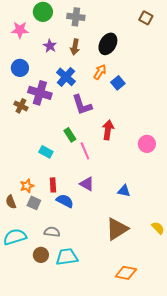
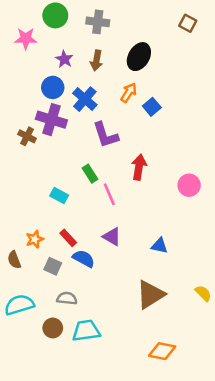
blue circle: (20, 68) -> (53, 87), moved
red rectangle: (53, 185) -> (68, 238), turned -40
gray square: (34, 203) -> (53, 266), moved

